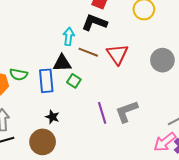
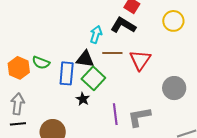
brown line: (88, 52) -> (112, 53), turned -30
gray circle: (162, 60) -> (174, 88), moved
green square: (74, 81) -> (93, 78), size x1.6
black star: (52, 117) -> (83, 99), moved

